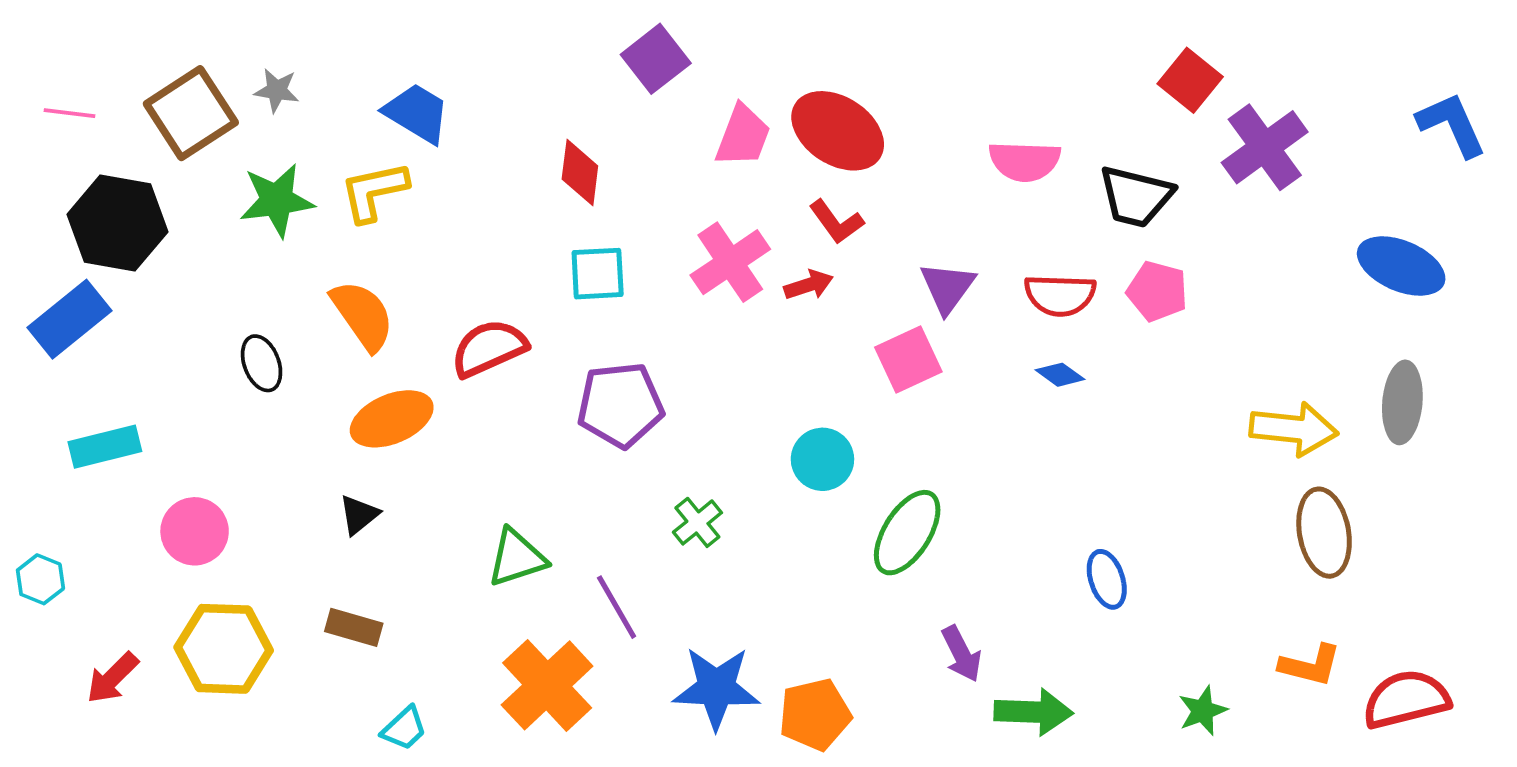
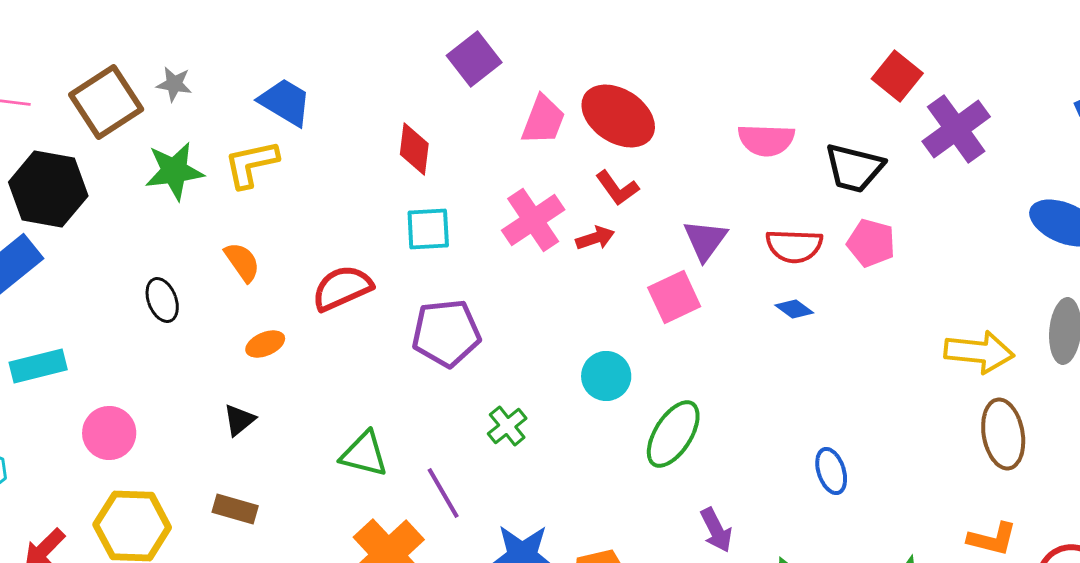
orange semicircle: (363, 315) -> (242, 262), size x0.7
orange ellipse: (392, 419) -> (265, 344), size x0.6
green triangle: (517, 558) -> (364, 454), turned 32

